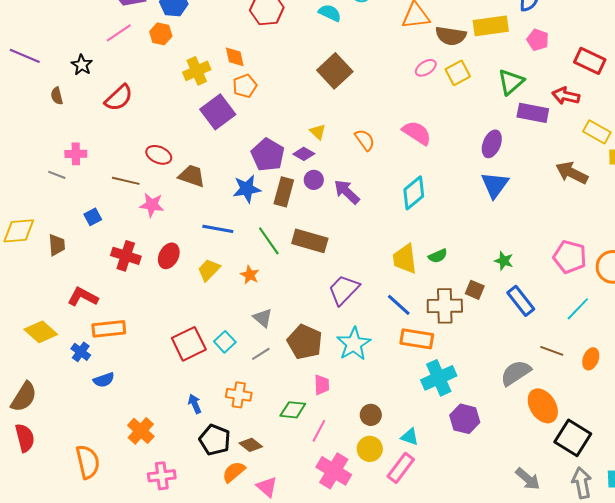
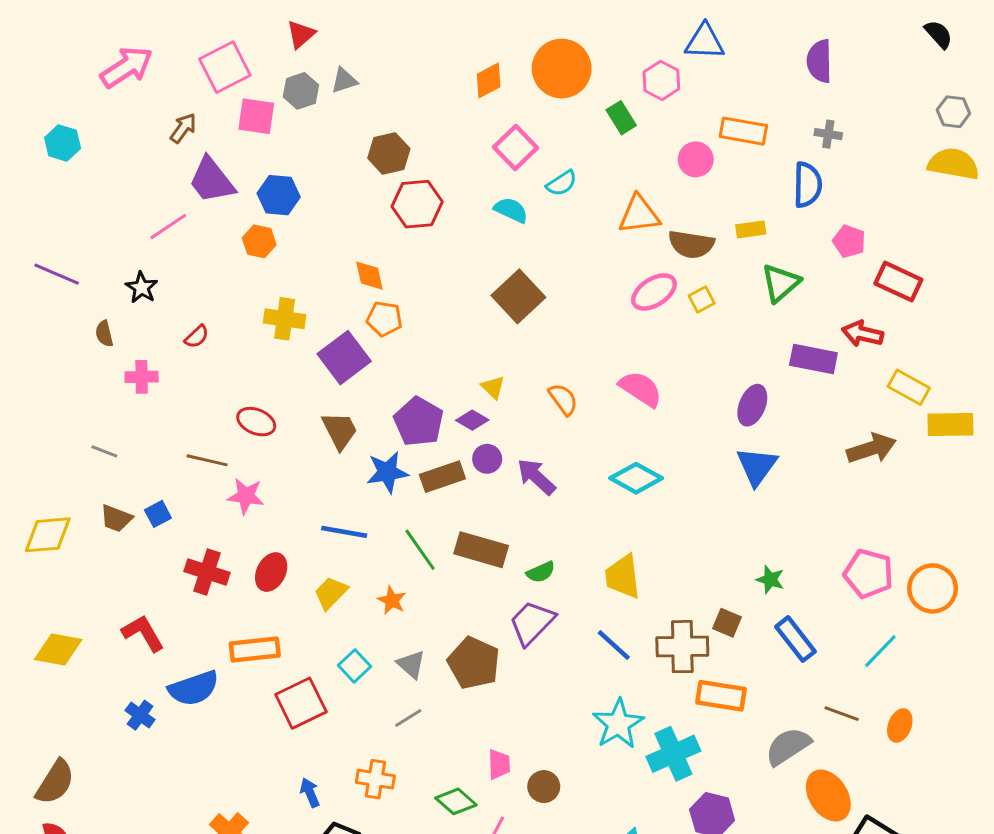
yellow rectangle: (491, 26) -> (751, 229), size x0.6
pink line: (119, 33) -> (168, 226), moved
pink pentagon: (538, 40) -> (849, 241), moved
pink ellipse: (426, 68) -> (654, 292), size x1.4
yellow cross: (197, 71) -> (285, 319), moved, turned 32
yellow square: (458, 73) -> (702, 299), size x0.7
green triangle: (511, 82) -> (781, 283), moved
orange pentagon: (245, 86) -> (384, 319), turned 30
red semicircle: (119, 98) -> (197, 337), size x0.6
pink cross: (76, 154) -> (142, 377), moved
brown arrow: (572, 173) -> (871, 448), turned 136
brown trapezoid: (192, 176) -> (340, 431), moved, turned 44
brown rectangle: (284, 192) -> (442, 477), turned 56
cyan diamond: (414, 193) -> (636, 478), turned 68
brown trapezoid: (57, 245) -> (116, 518), moved, turned 115
green semicircle: (438, 256) -> (541, 572), moved
red L-shape: (83, 297) -> (143, 633), turned 32
orange rectangle: (109, 329) -> (255, 650), moved
yellow diamond: (41, 332) -> (58, 650), moved, turned -32
orange rectangle: (417, 339) -> (721, 696), moved
cyan square: (225, 342) -> (355, 666), moved
brown pentagon: (305, 342) -> (474, 663), moved
cyan star: (354, 344) -> (618, 724), moved
blue semicircle: (104, 380) -> (194, 688), moved, size x1.6
green diamond: (293, 410) -> (456, 801), turned 36
brown circle: (371, 415) -> (544, 787), moved

